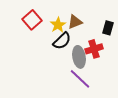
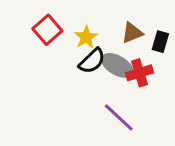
brown triangle: (75, 22) -> (132, 33), moved
gray ellipse: (79, 57) -> (117, 65), moved, turned -50

